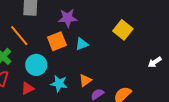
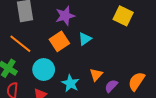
cyan star: (59, 84) -> (70, 83), turned 30

